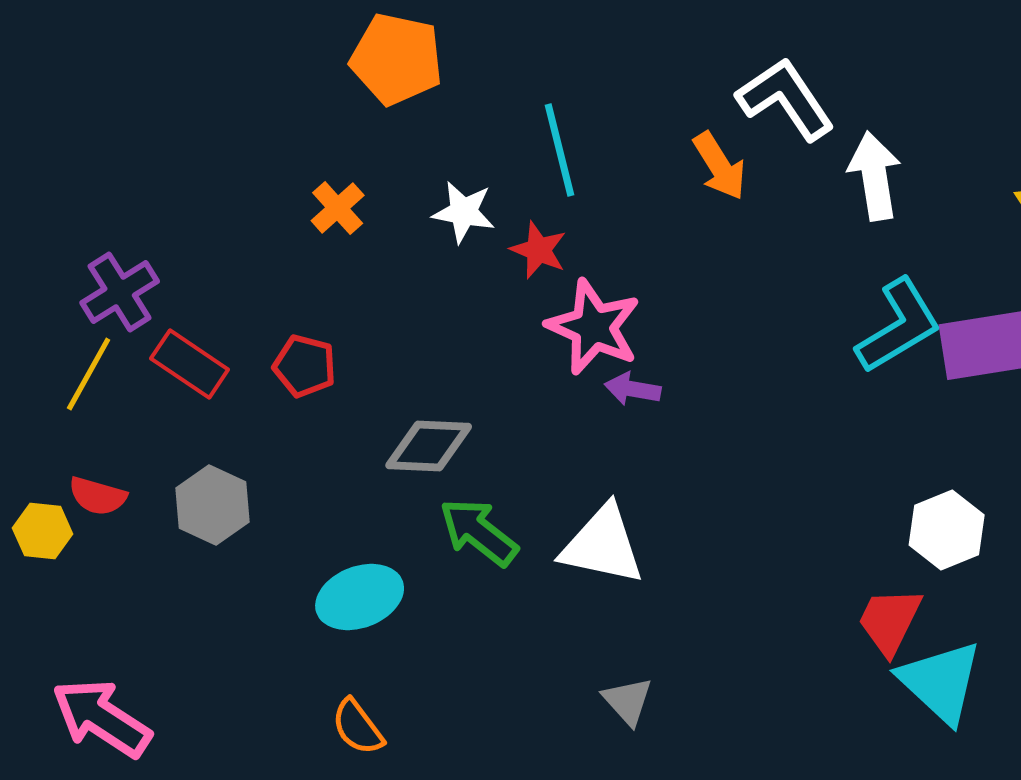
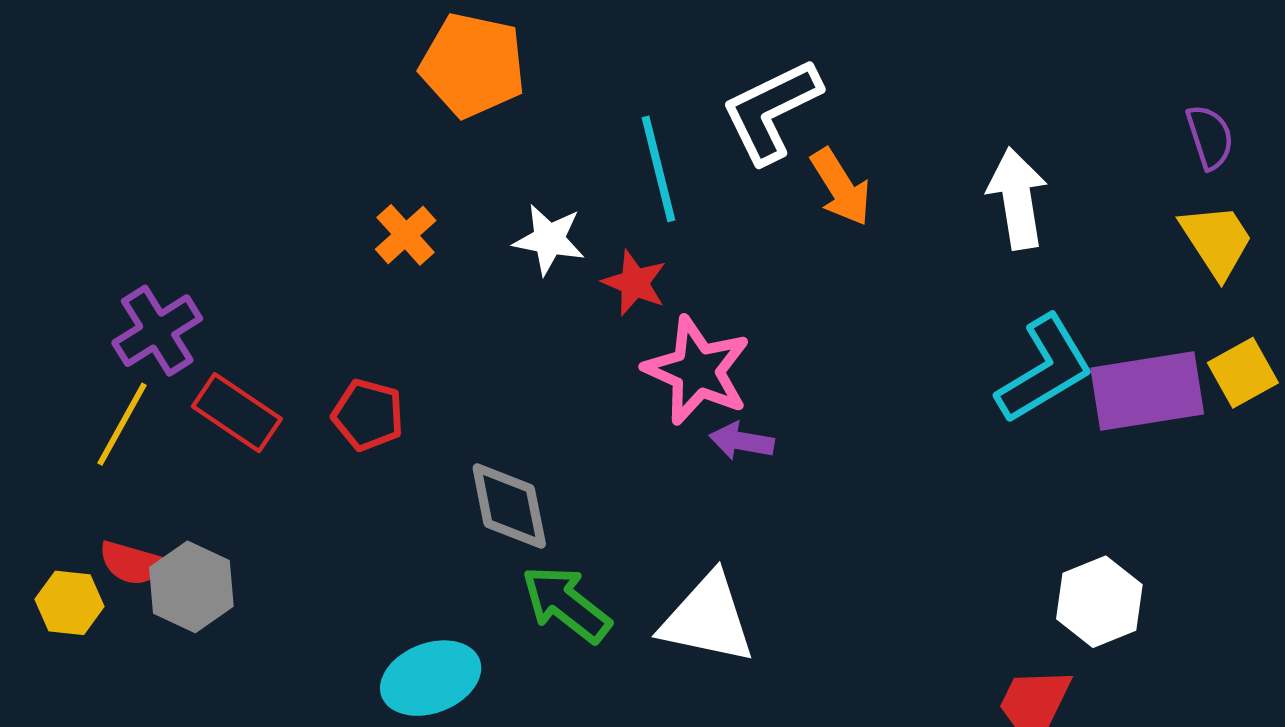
white L-shape: (786, 99) -> (771, 111), moved, turned -82
gray diamond: (429, 446) -> (509, 506), turned 76
gray hexagon: (213, 505) -> (191, 587), moved

